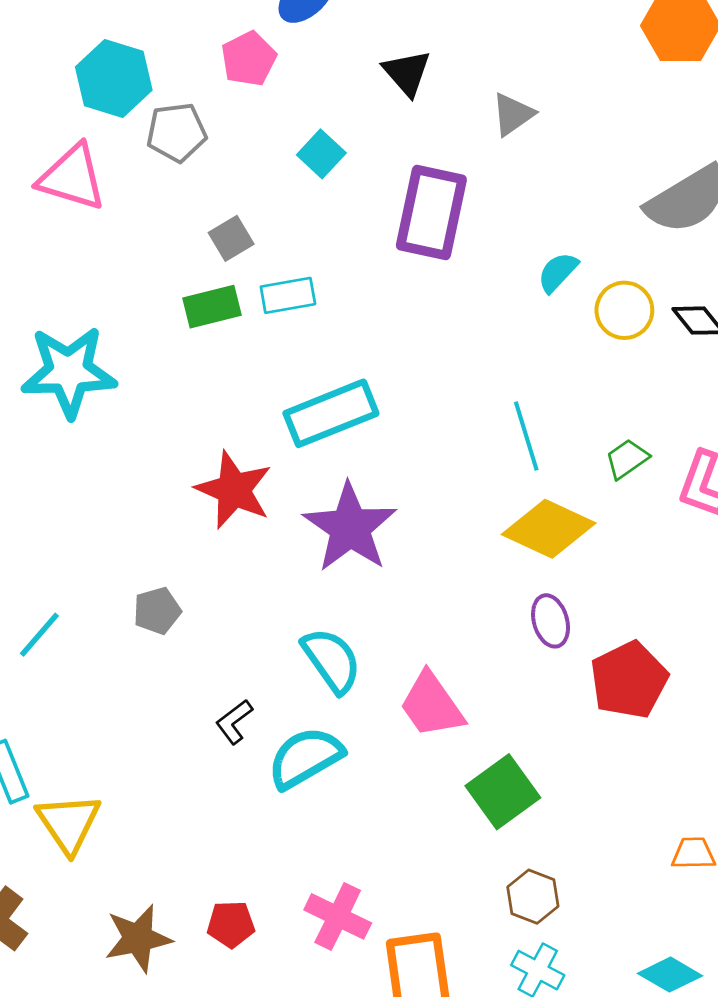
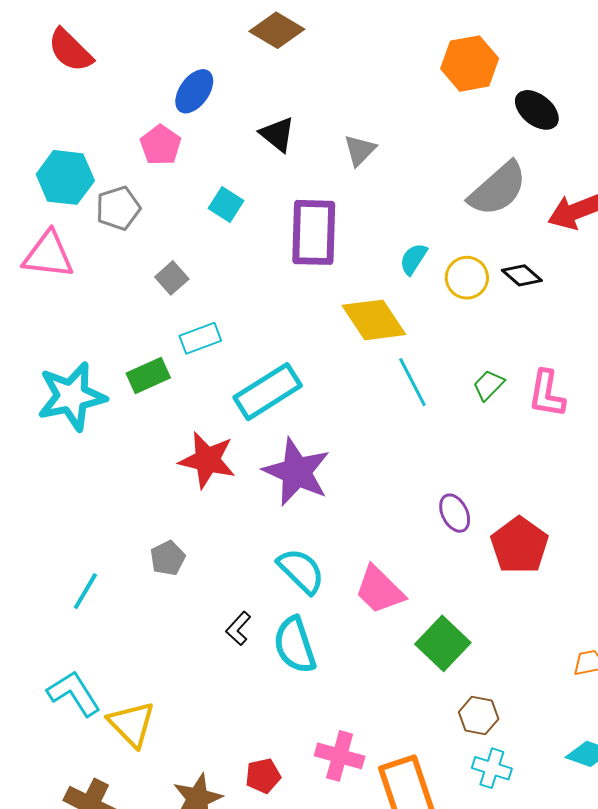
cyan rectangle: (288, 295) -> (200, 338), moved
green rectangle: (212, 307) -> (148, 375), moved
yellow diamond: (549, 529) -> (374, 320), moved, turned 42
cyan semicircle: (305, 758) -> (295, 645), turned -68

